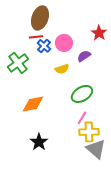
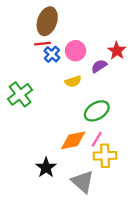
red star: (99, 33) -> (117, 51), moved
green cross: (18, 63) -> (20, 94), moved
orange diamond: (33, 104) -> (73, 140), moved
gray triangle: (96, 149) -> (83, 182), moved

